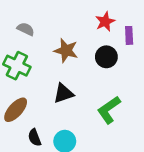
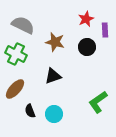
gray semicircle: (26, 29) -> (23, 25), size x1.6
green L-shape: (109, 110) -> (98, 102), moved

